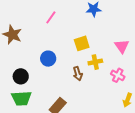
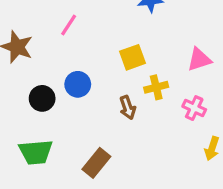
pink line: (51, 17) -> (69, 25), moved
pink triangle: (122, 46) -> (199, 59), turned 49
black circle: (21, 76) -> (42, 98), moved

